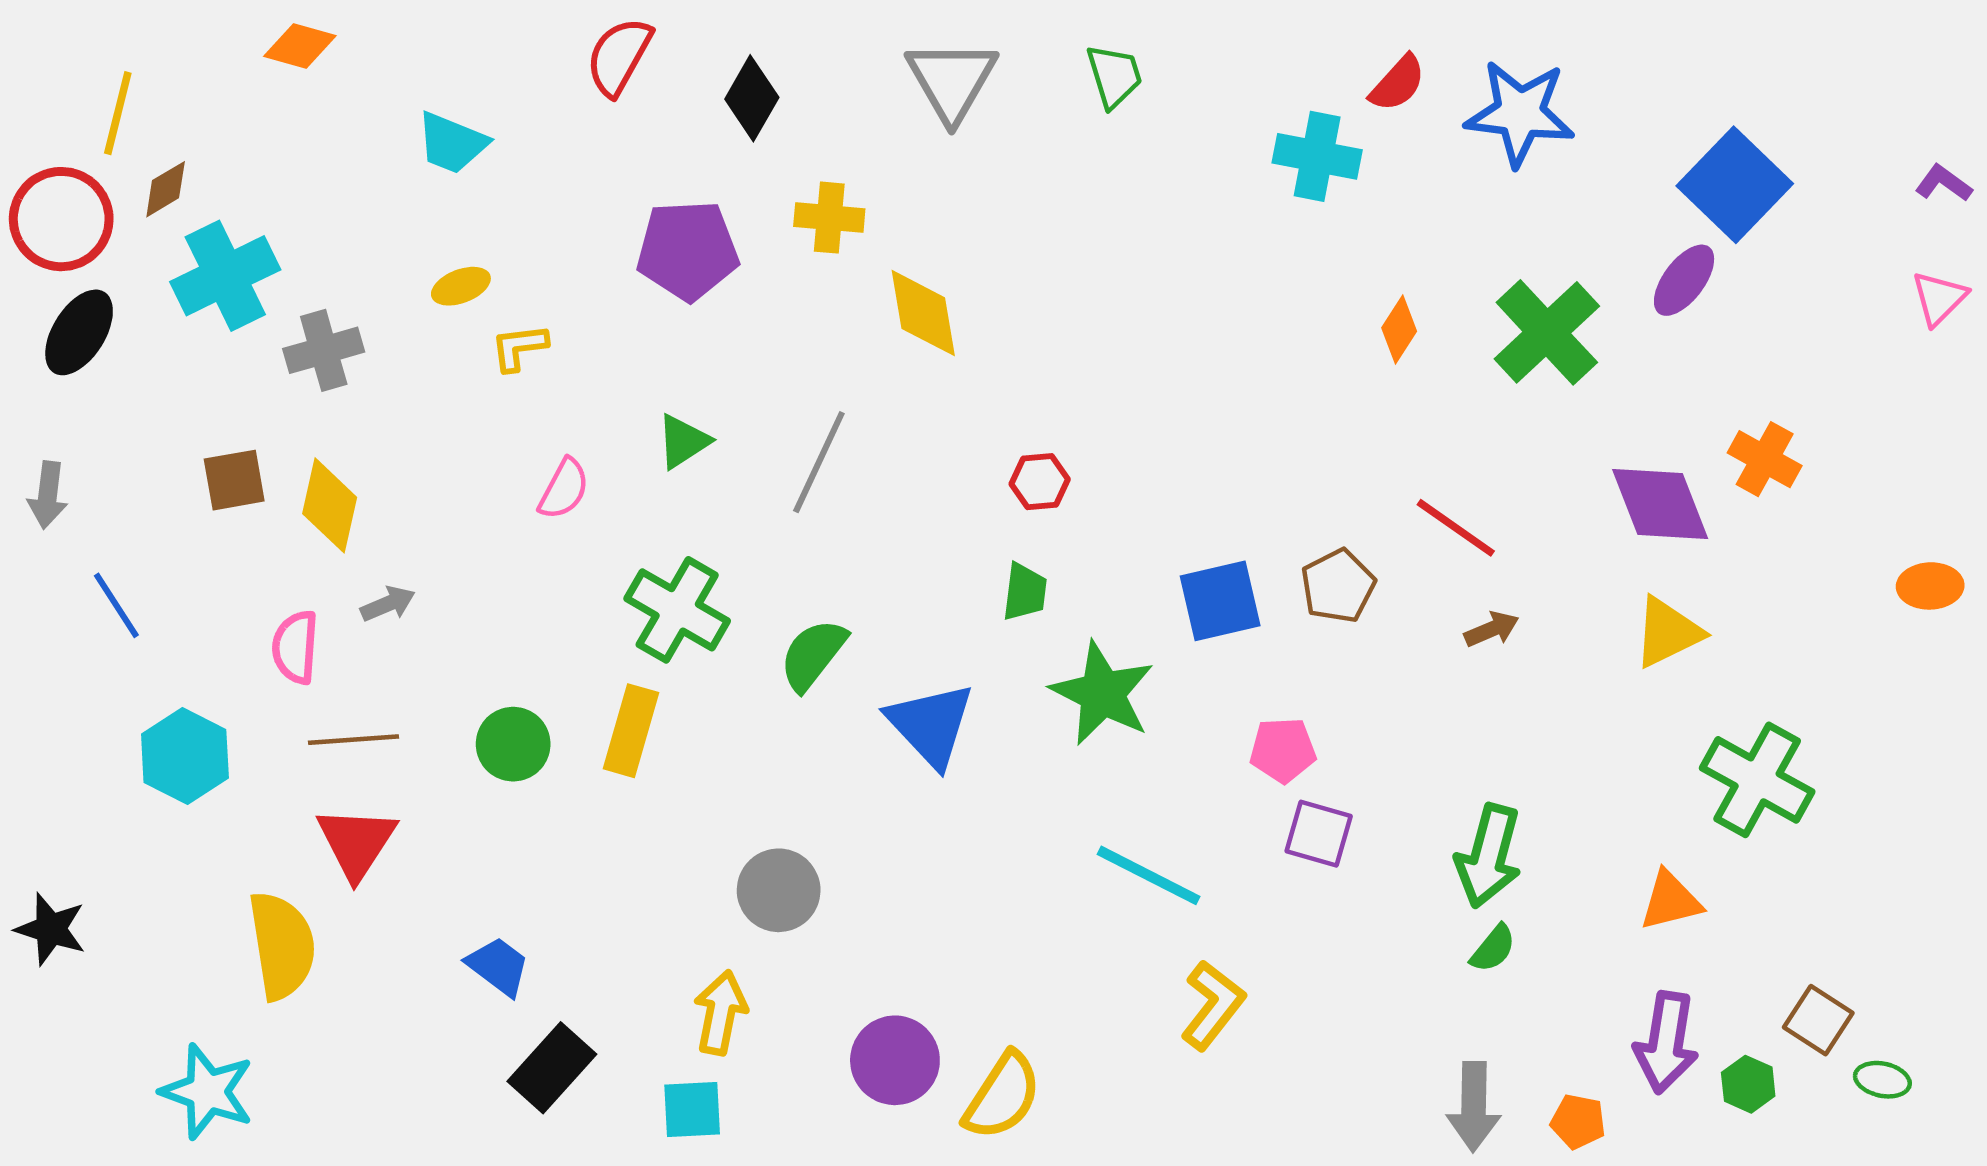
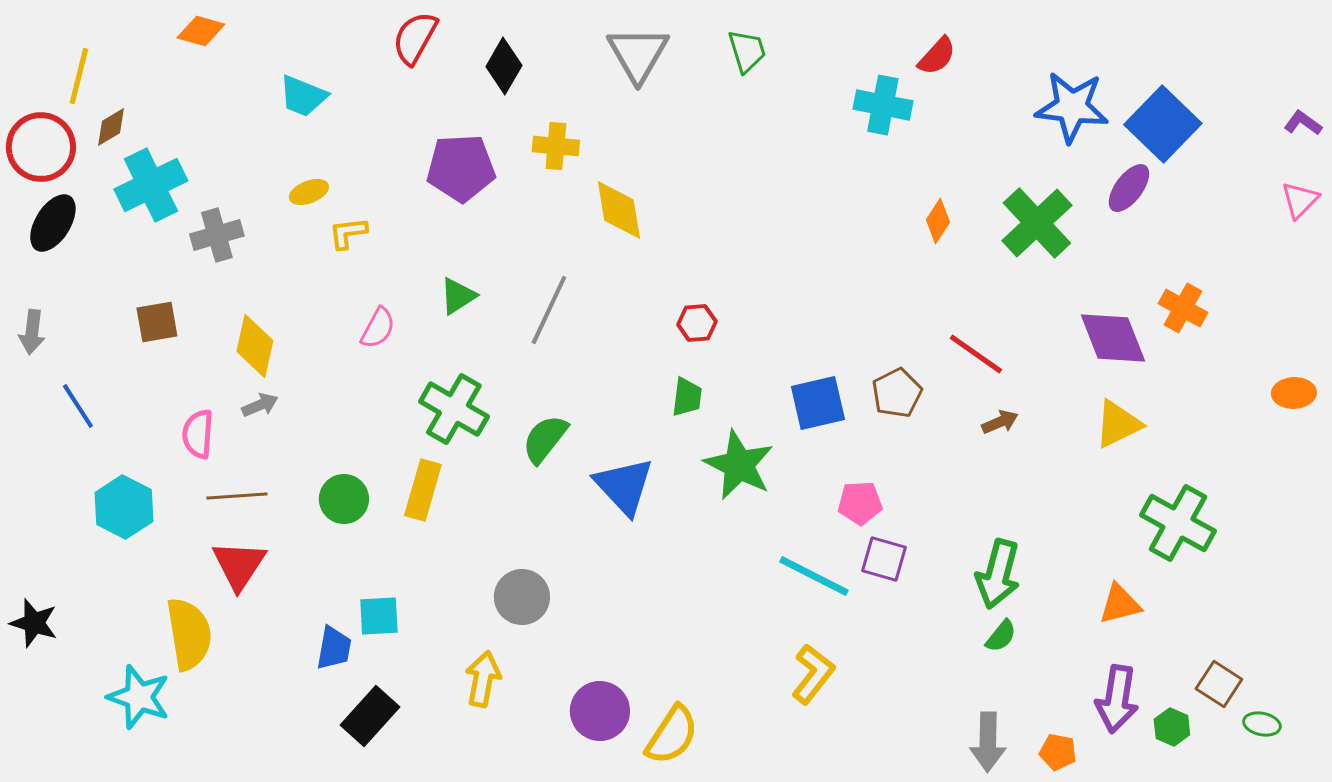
blue star: (1520, 113) -> (1072, 107), moved
yellow diamond: (330, 505) -> (255, 346), moved
cyan line: (1149, 875) -> (814, 576), moved
blue trapezoid: (498, 966) -> (334, 648), turned 63
cyan star: (207, 1092) -> (139, 697), moved
cyan square: (692, 1110) -> (379, 616), moved

